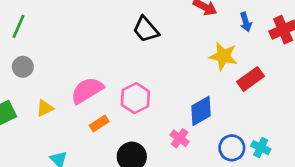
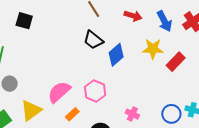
blue arrow: (246, 22) -> (164, 21), size x1.5
yellow triangle: (45, 108) -> (31, 110), size x1.6
blue diamond: (201, 111) -> (116, 55), moved

